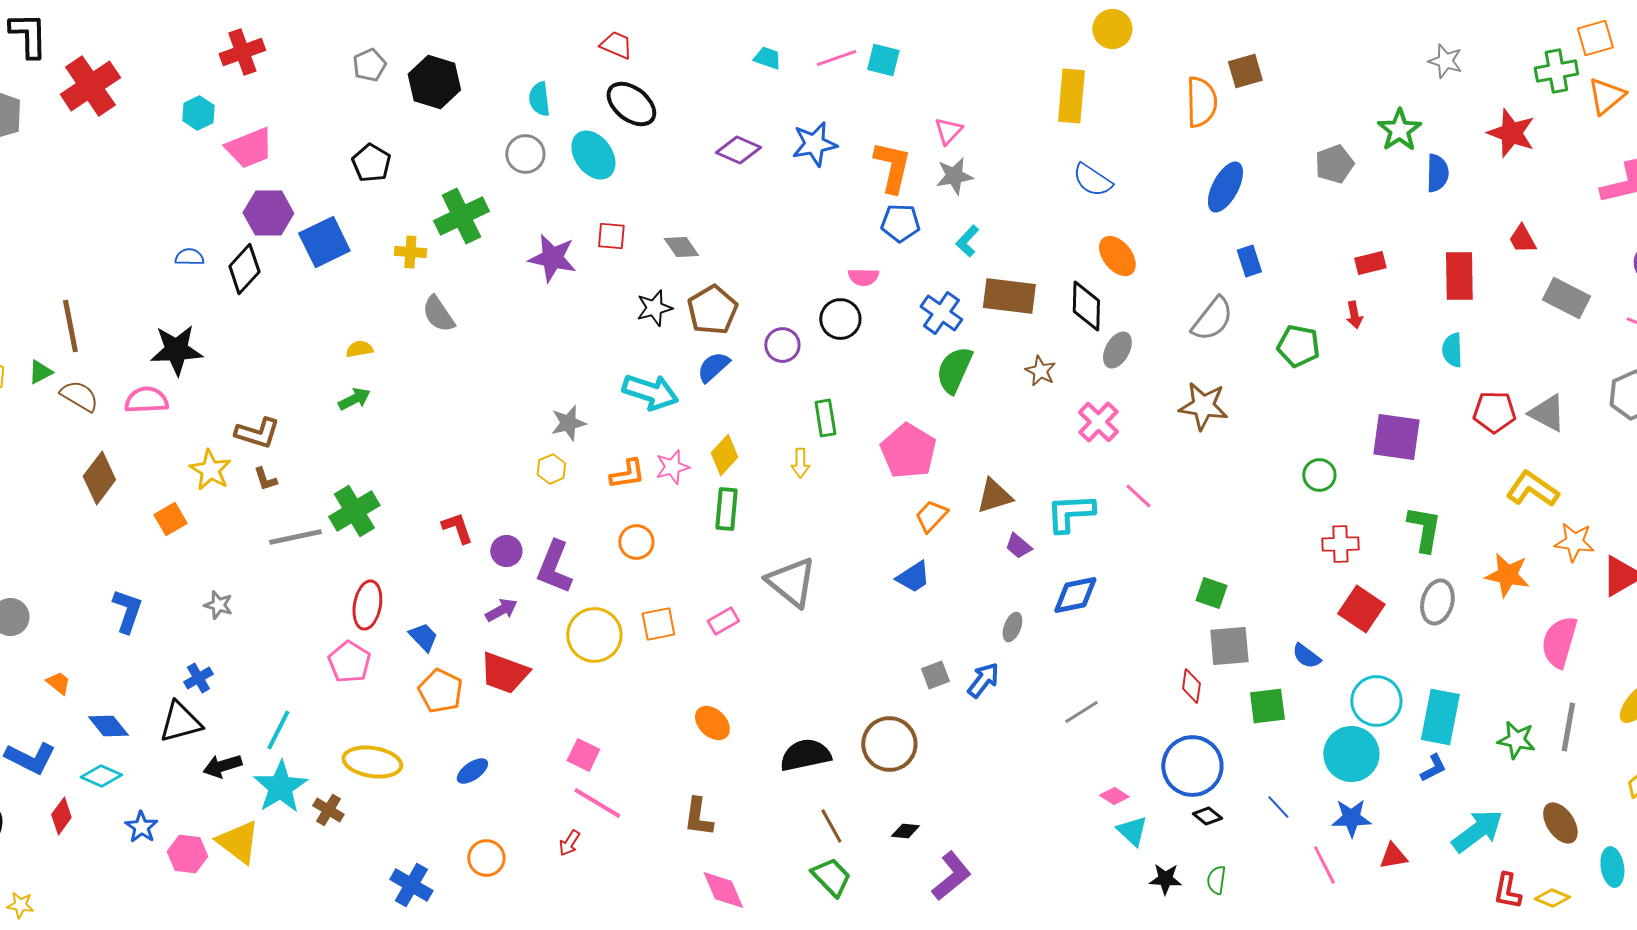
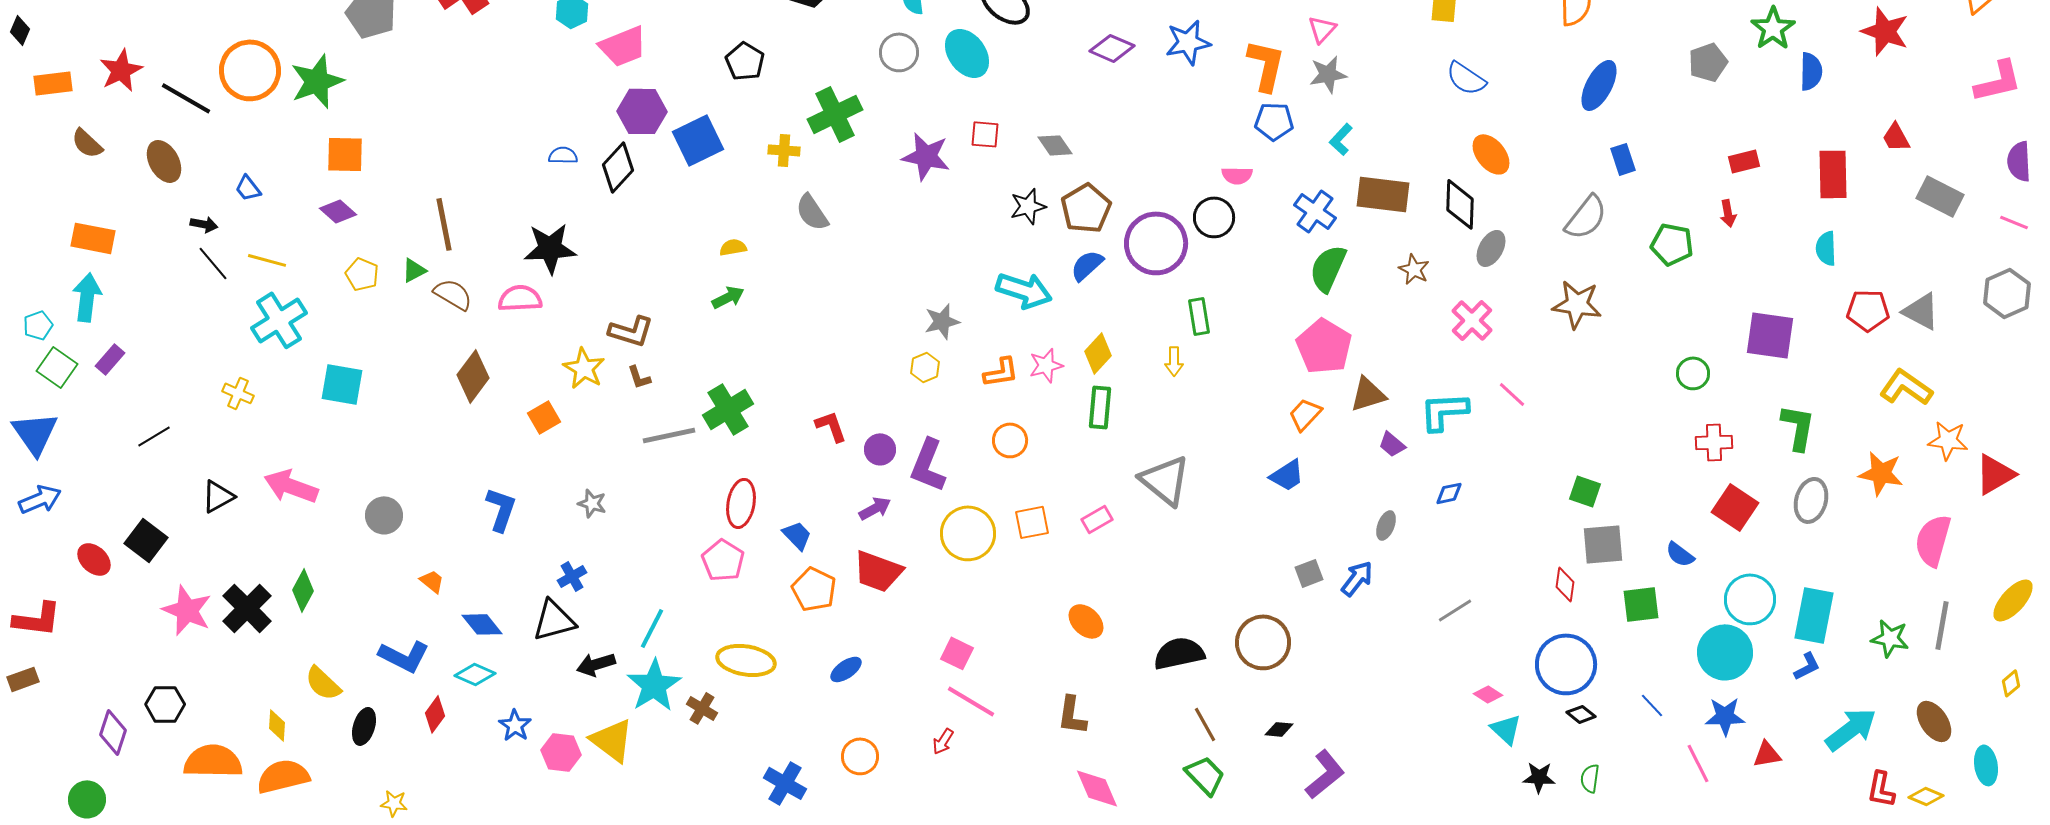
purple circle: (782, 345) -> (1156, 243), size x1.8
pink pentagon: (908, 451) -> (1324, 346), moved
blue diamond: (1075, 595) -> (1449, 493), size x0.6

